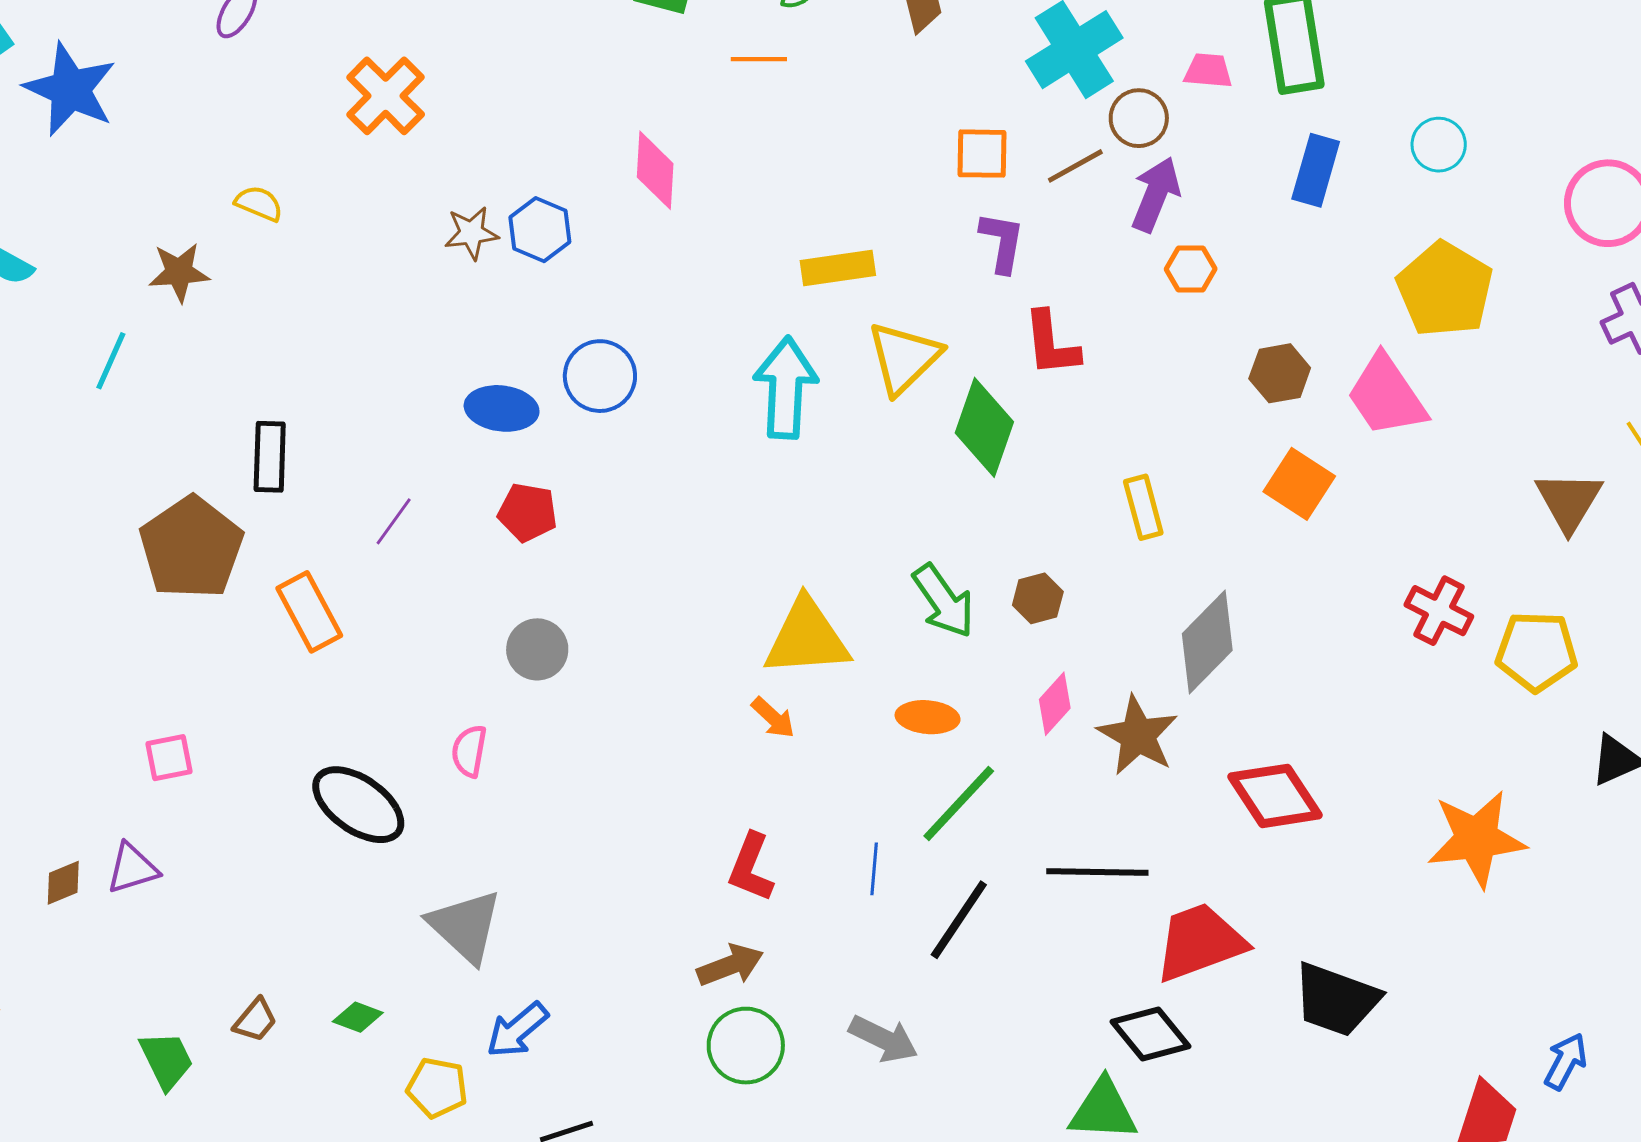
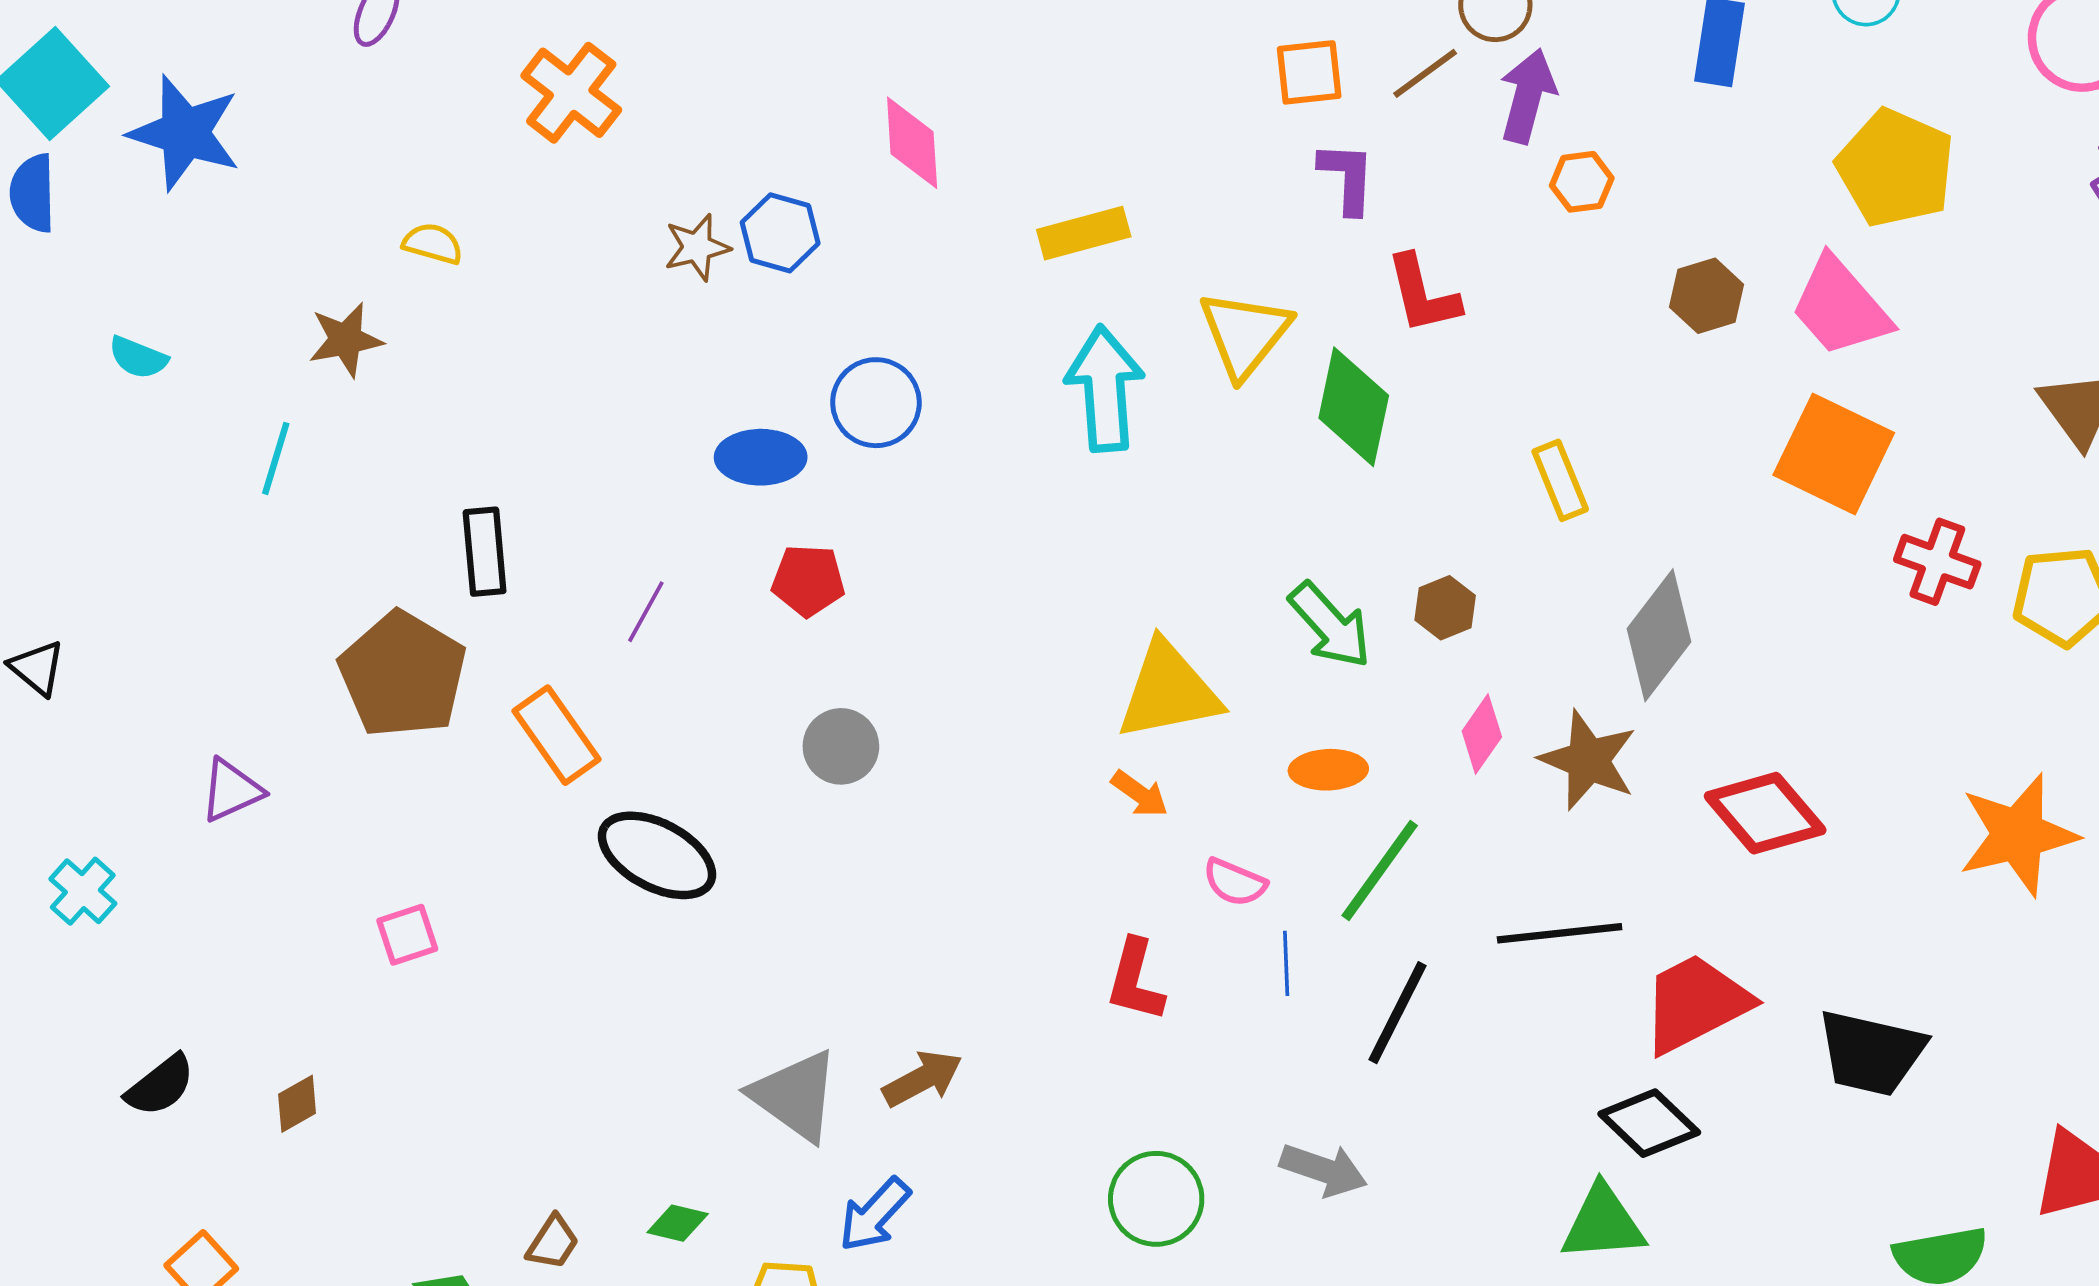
yellow rectangle: (838, 268) -> (1084, 233), moved
orange square: (1299, 484) -> (1834, 454), moved, size x1.4
pink semicircle: (469, 751) -> (1235, 882), moved, turned -70
black ellipse: (358, 805) -> (657, 855), moved
purple triangle: (132, 868) -> (231, 790), moved
brown arrow: (730, 965) -> (922, 1079), moved

